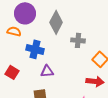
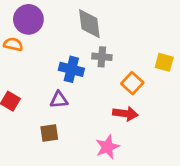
gray diamond: (56, 22) -> (89, 24), moved, turned -35
blue cross: (35, 49) -> (71, 69), moved

